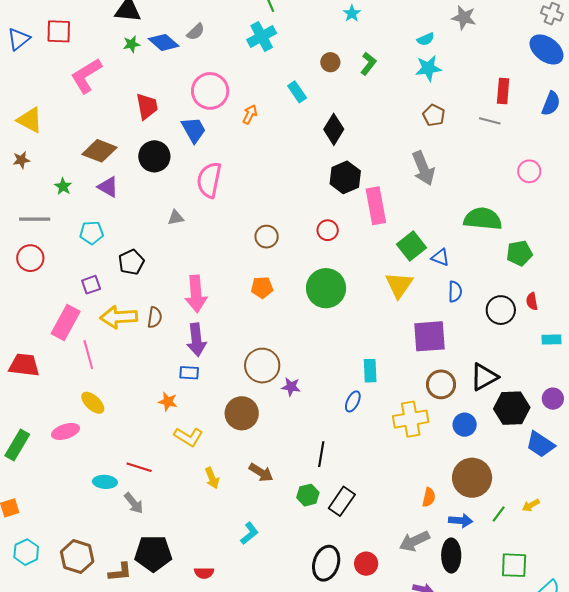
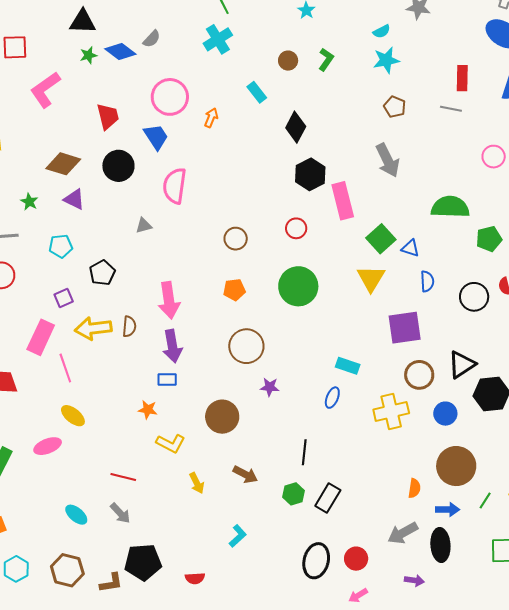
brown circle: (262, 366) -> (246, 346), moved
cyan rectangle: (370, 371) -> (348, 366), turned -65
cyan ellipse: (105, 482) -> (76, 515), moved, turned 40

